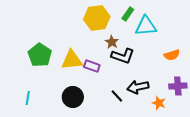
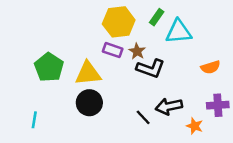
purple rectangle: (92, 66) -> (113, 50), moved
black circle: (73, 97) -> (89, 103), moved

